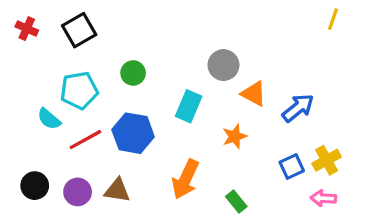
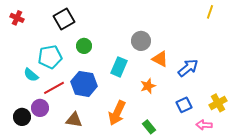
black square: (79, 30) -> (64, 19), moved
yellow cross: (327, 160) -> (218, 103), moved
purple circle: (78, 192) -> (40, 108), moved

